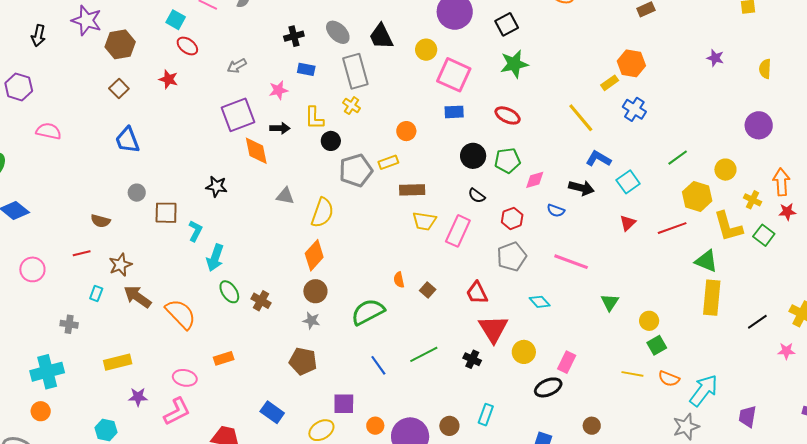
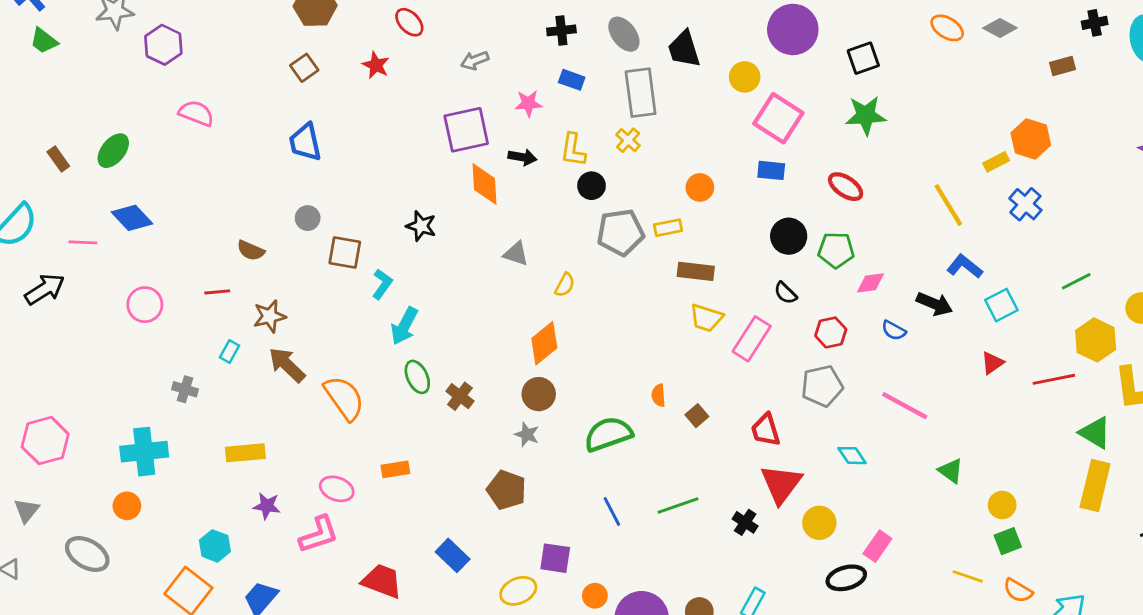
yellow semicircle: (322, 213) -> (565, 285), size x0.6
green triangle: (610, 302) -> (951, 471), turned -36

